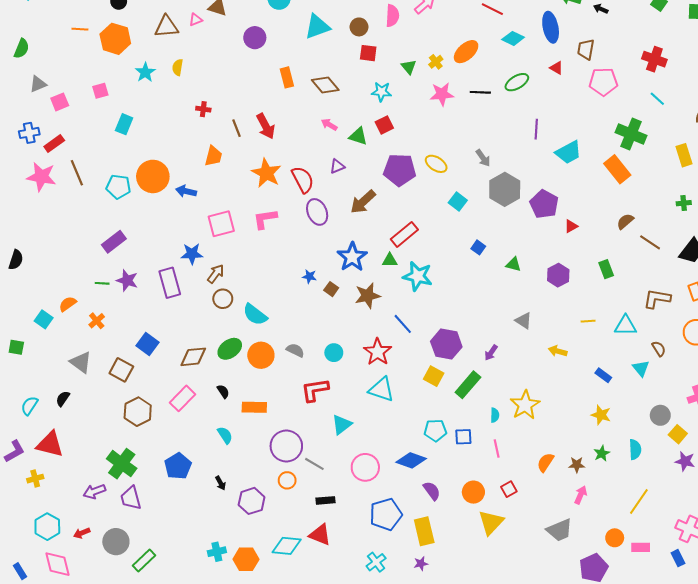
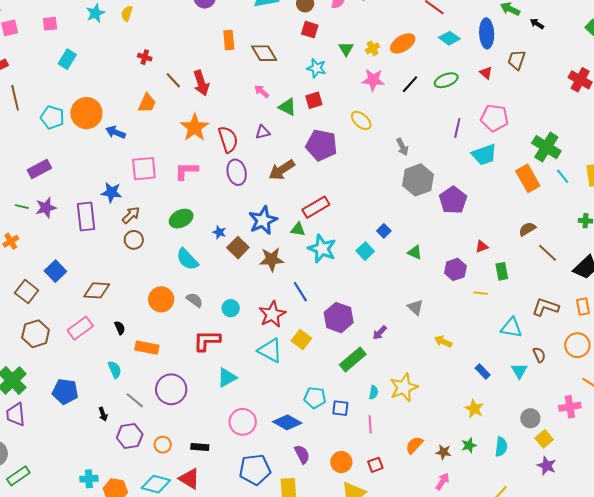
pink pentagon: (603, 82) -> (494, 118), moved
black line: (480, 92) -> (410, 84), turned -60
cyan line: (657, 99) -> (563, 176), moved
brown line: (236, 128) -> (173, 80), turned -30
yellow ellipse: (436, 164) -> (361, 120), moved
cyan square: (458, 201) -> (365, 251), moved
red triangle: (571, 226) -> (482, 247), moved
purple star: (127, 280) -> (46, 208), turned 30
brown square: (331, 289) -> (238, 248), size x1.5
cyan semicircle: (255, 315) -> (187, 259), moved
yellow line: (588, 321) -> (481, 293), moved
green ellipse: (230, 349) -> (181, 219), moved
yellow square: (434, 376) -> (301, 340), moved
gray line: (314, 464) -> (135, 400), moved
blue pentagon: (178, 466) -> (65, 392), turned 30
orange circle: (287, 480) -> (163, 445), moved

